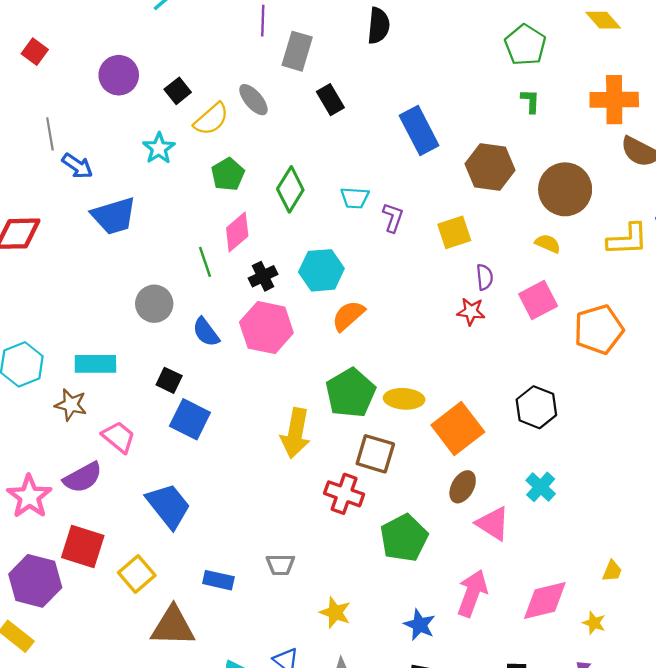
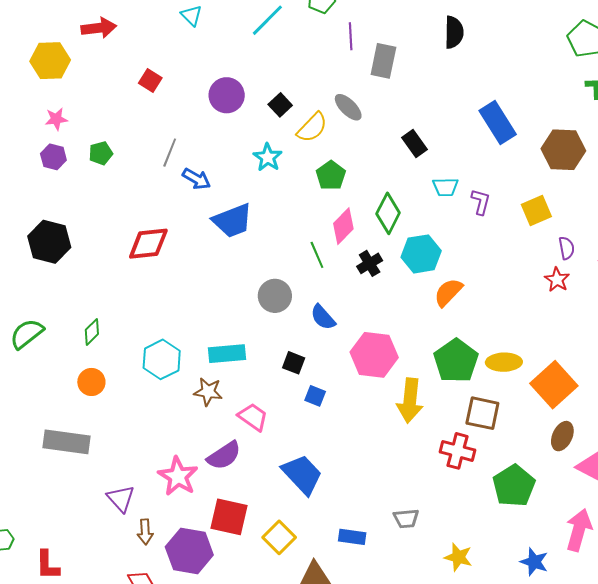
black rectangle: (330, 100) -> (414, 143), moved
gray line: (50, 134) -> (170, 153), turned 36
green diamond: (290, 189) -> (388, 213), moved
red star: (471, 312) -> (557, 280), turned 30
pink hexagon: (266, 328) -> (374, 355), moved
blue square: (190, 419) -> (315, 396), size x0.6

